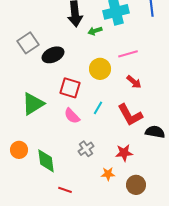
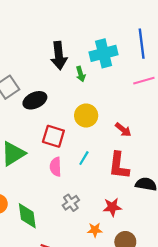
green arrow: (95, 31) -> (81, 74), turned -88
pink line: (128, 54) -> (144, 81), moved
red L-shape: (130, 115) -> (119, 166), turned 36
pink semicircle: (72, 116) -> (56, 167), turned 42

